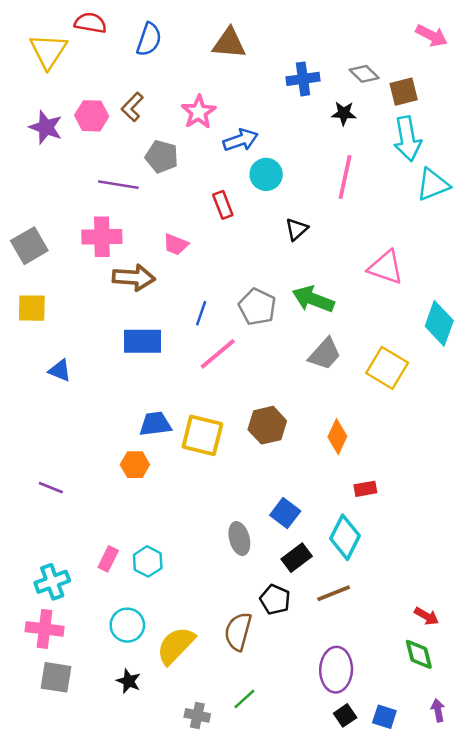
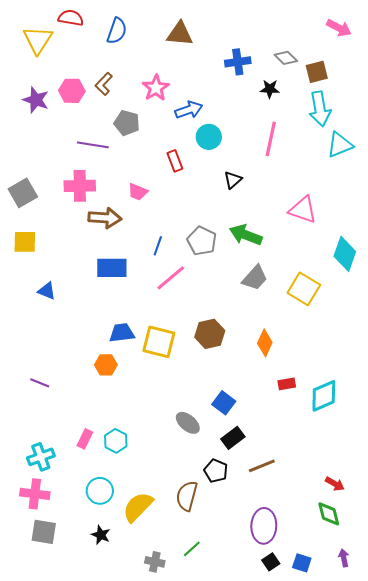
cyan diamond: (345, 537) -> (324, 396), moved, turned 40
gray ellipse: (239, 539) -> (188, 423), turned -35

